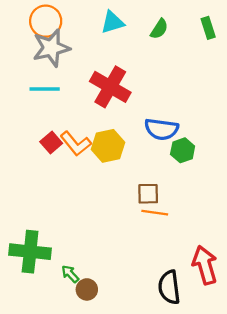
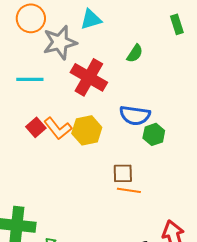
green semicircle: (159, 29) -> (135, 53), moved
gray star: (51, 48) -> (60, 42), moved

